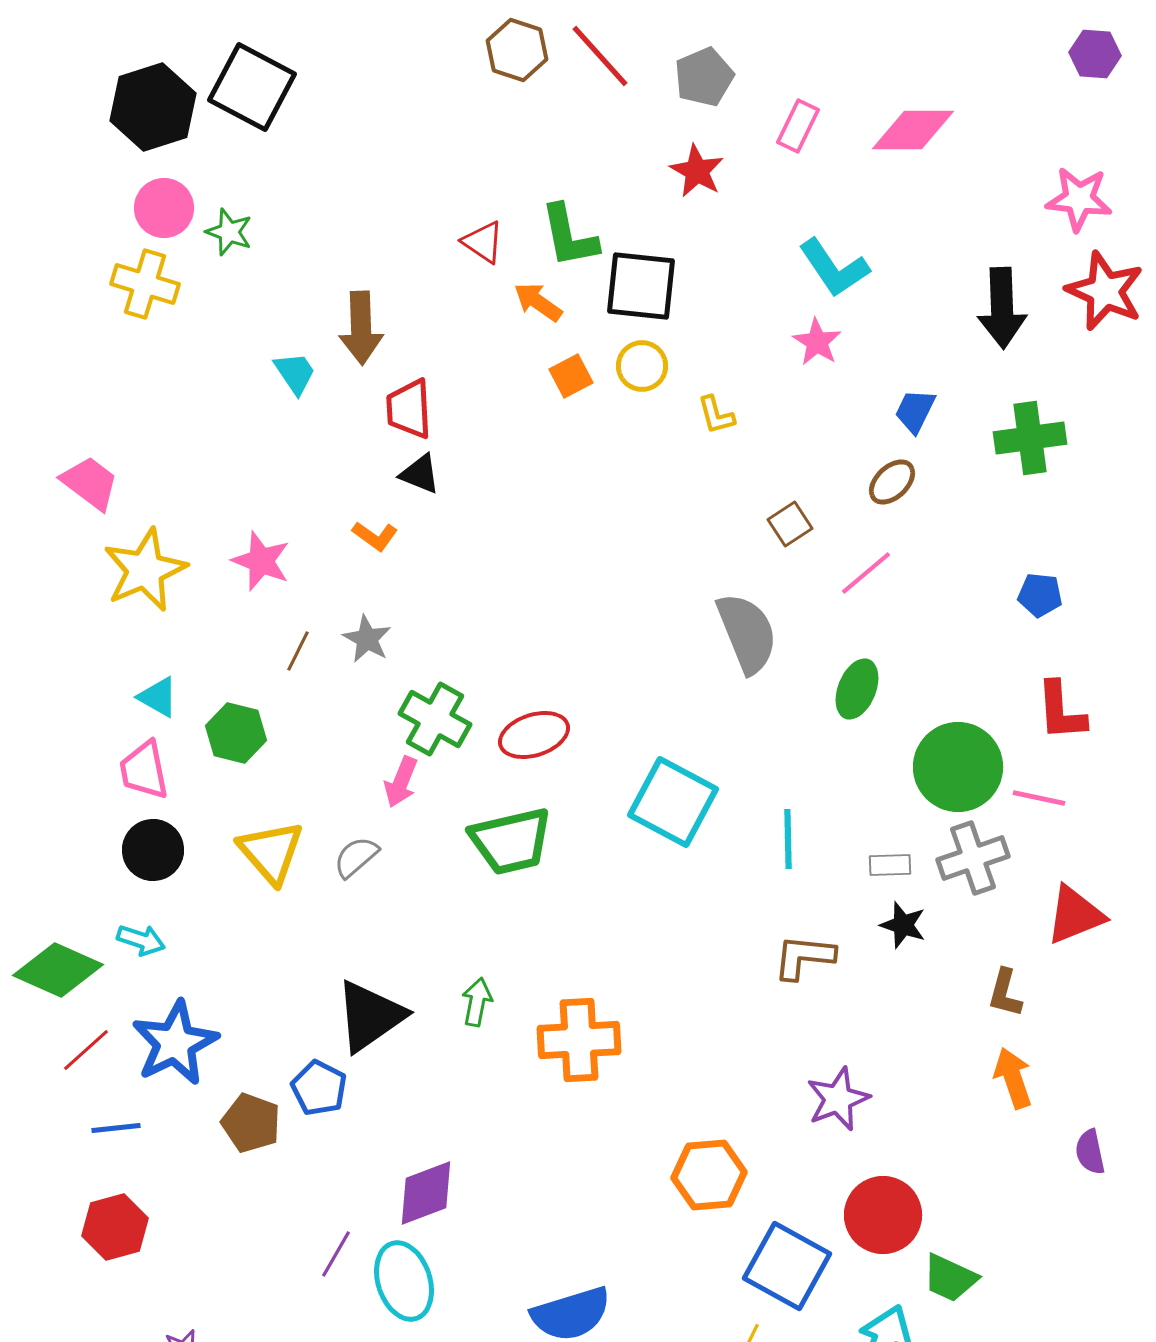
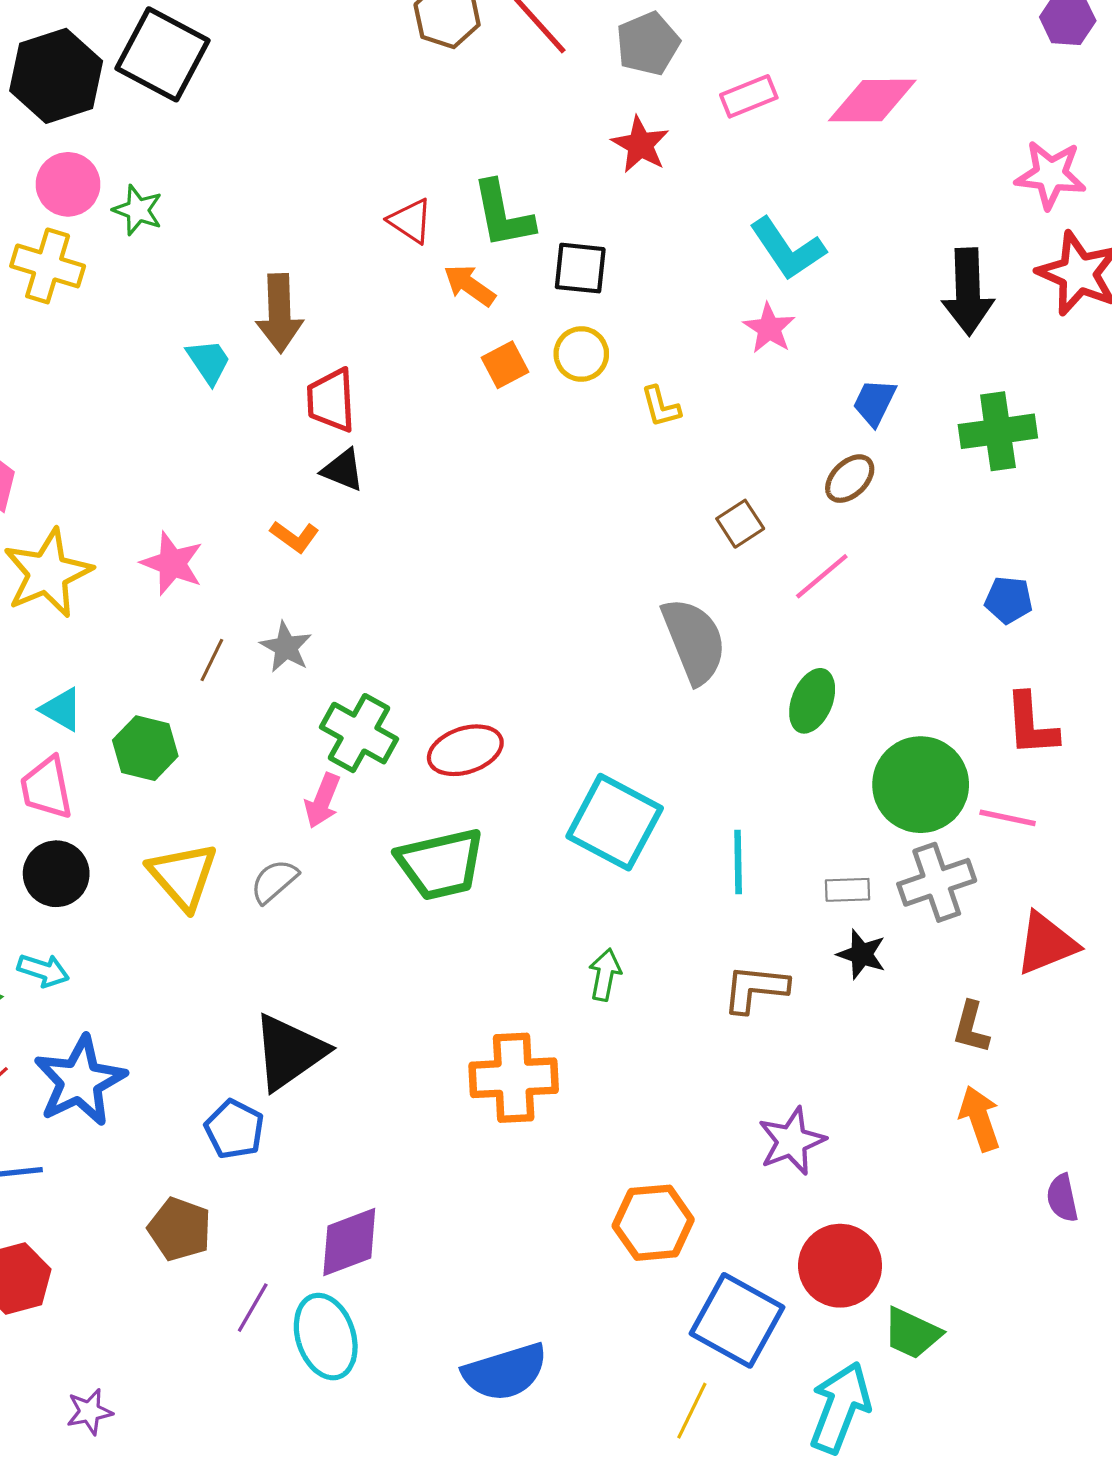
pink rectangle: (798, 126) -> (749, 96), turned 42
black square: (641, 286) -> (580, 268), size x0.7
green arrow: (477, 1002) -> (605, 975), moved
brown pentagon: (251, 1123) -> (180, 1229), moved

